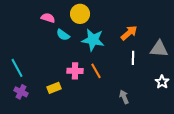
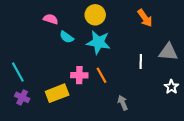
yellow circle: (80, 14) -> (95, 15), moved
orange arrow: (129, 33) -> (145, 18), moved, turned 96
yellow rectangle: (54, 88) -> (57, 93), size x1.5
gray arrow: (124, 97) -> (123, 103), moved

